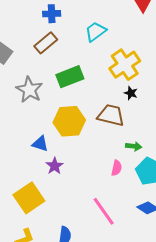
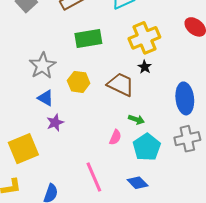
gray star: (29, 90) -> (43, 66), moved
yellow hexagon: (69, 121) -> (79, 82), size x0.7

